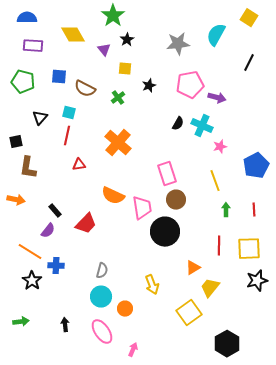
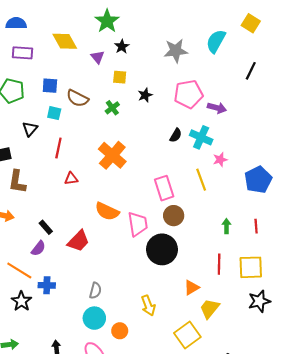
cyan square: (69, 113) -> (54, 113), moved
yellow line: (215, 181) -> (201, 180), moved

